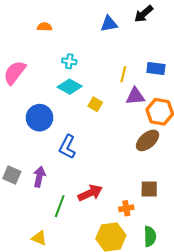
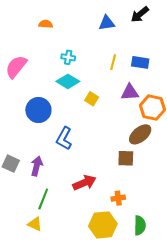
blue rectangle: (156, 69) -> (140, 62), moved
yellow line: (123, 74) -> (113, 62), moved
brown square: (149, 189) -> (126, 158), moved
green line: (60, 206) -> (43, 199), moved

